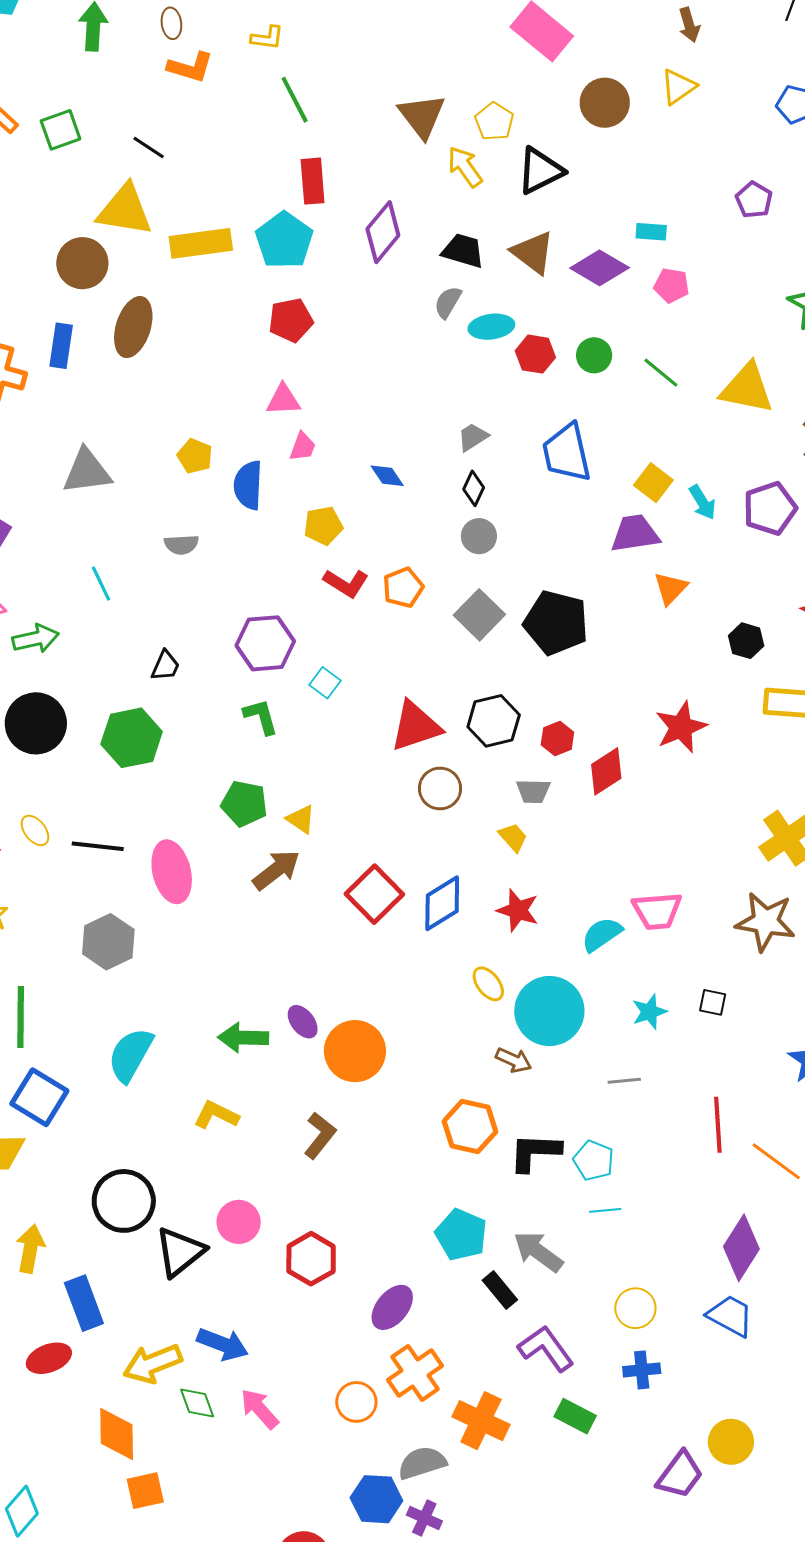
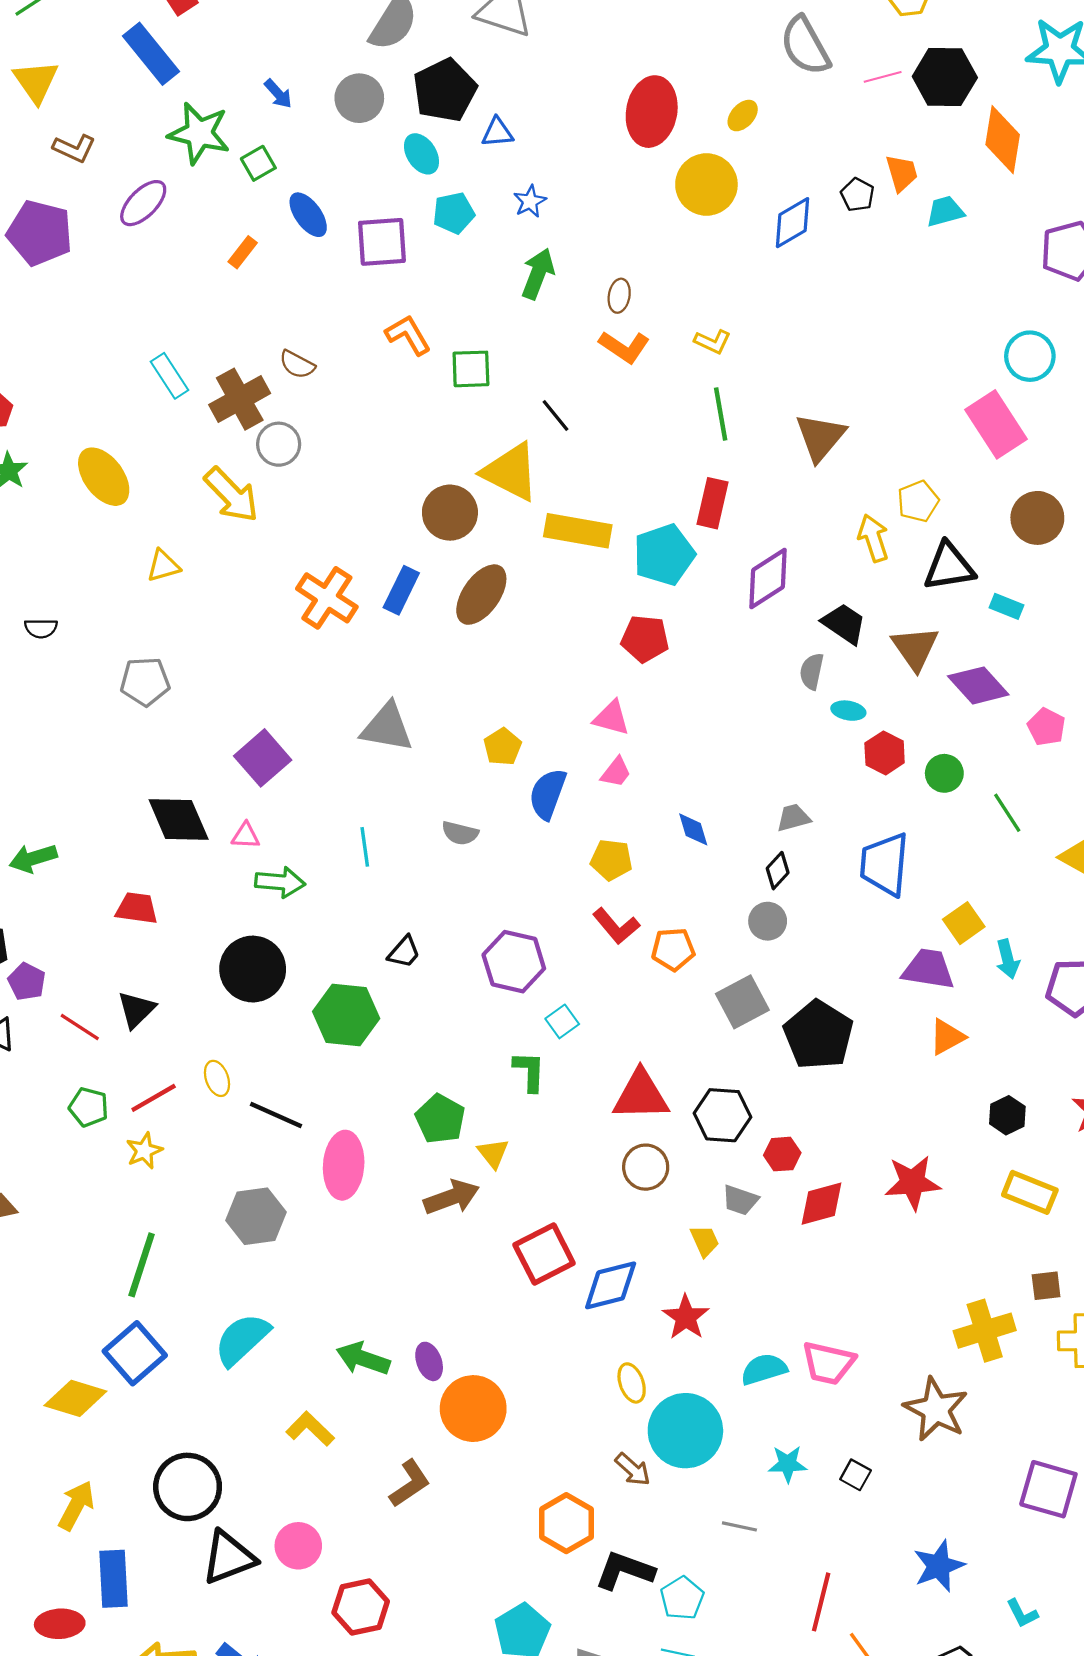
brown triangle: (422, 116) -> (820, 437), moved
cyan rectangle: (651, 232) -> (1006, 606), moved
gray semicircle: (448, 302) -> (812, 671), turned -36
cyan ellipse: (491, 327) -> (848, 711), size x0.7
green L-shape: (261, 717) -> (529, 1071), moved

